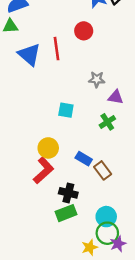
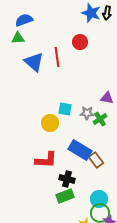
gray star: (97, 79) -> (87, 113), moved
yellow circle: (48, 148) -> (50, 123), moved
blue rectangle: (84, 159) -> (80, 150), size x1.6
red L-shape: (43, 170) -> (46, 160), turned 45

